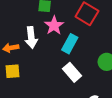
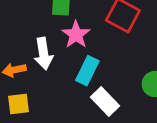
cyan rectangle: (70, 44) -> (87, 71), moved

